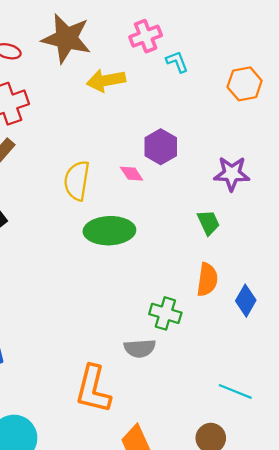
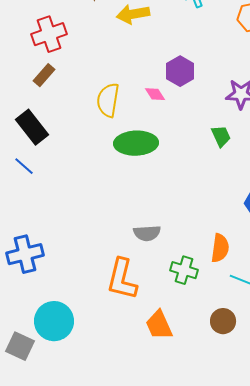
orange semicircle: (207, 280) -> (220, 248), moved
green cross: (165, 313) -> (184, 270), moved
gray semicircle: (140, 348) -> (147, 233), moved

